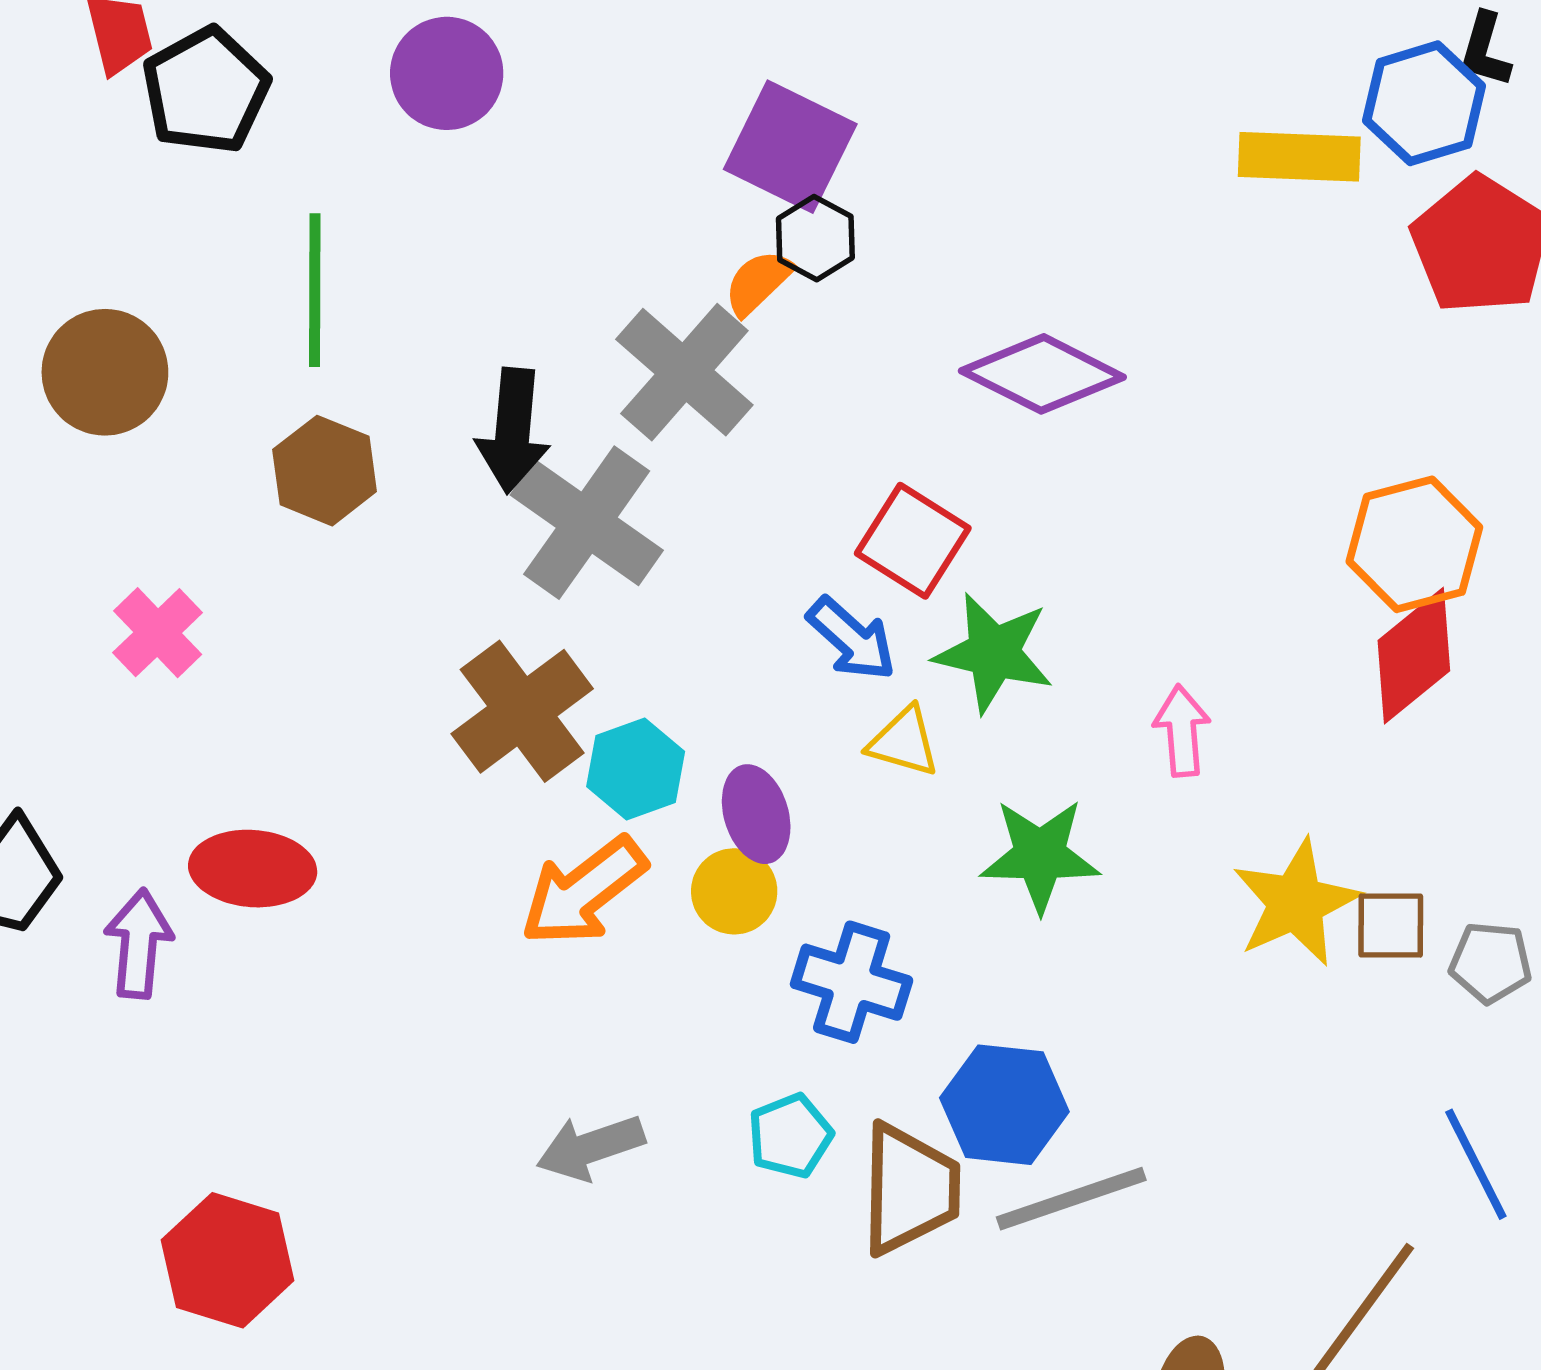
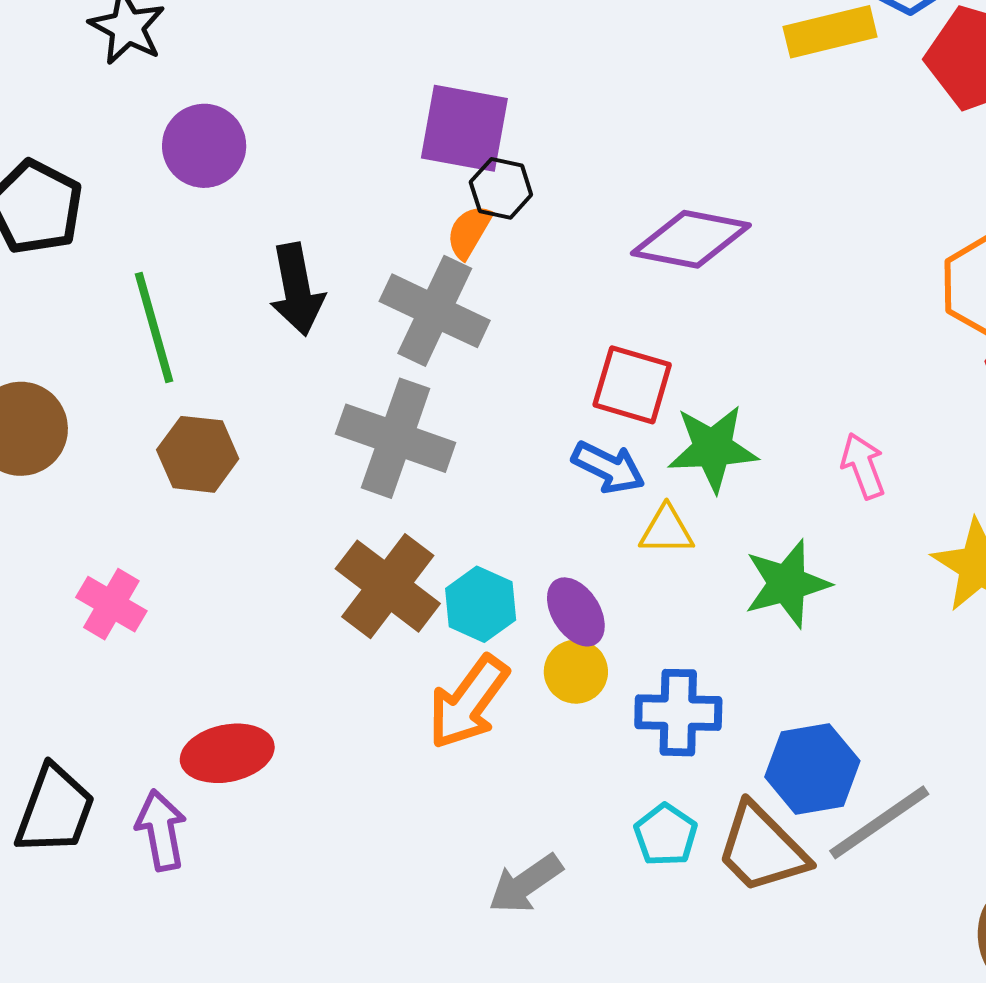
black arrow: (513, 431) -> (297, 289), moved
brown trapezoid: (910, 1189) -> (762, 849), turned 150

